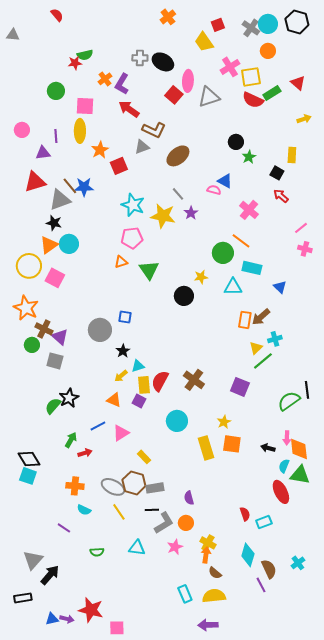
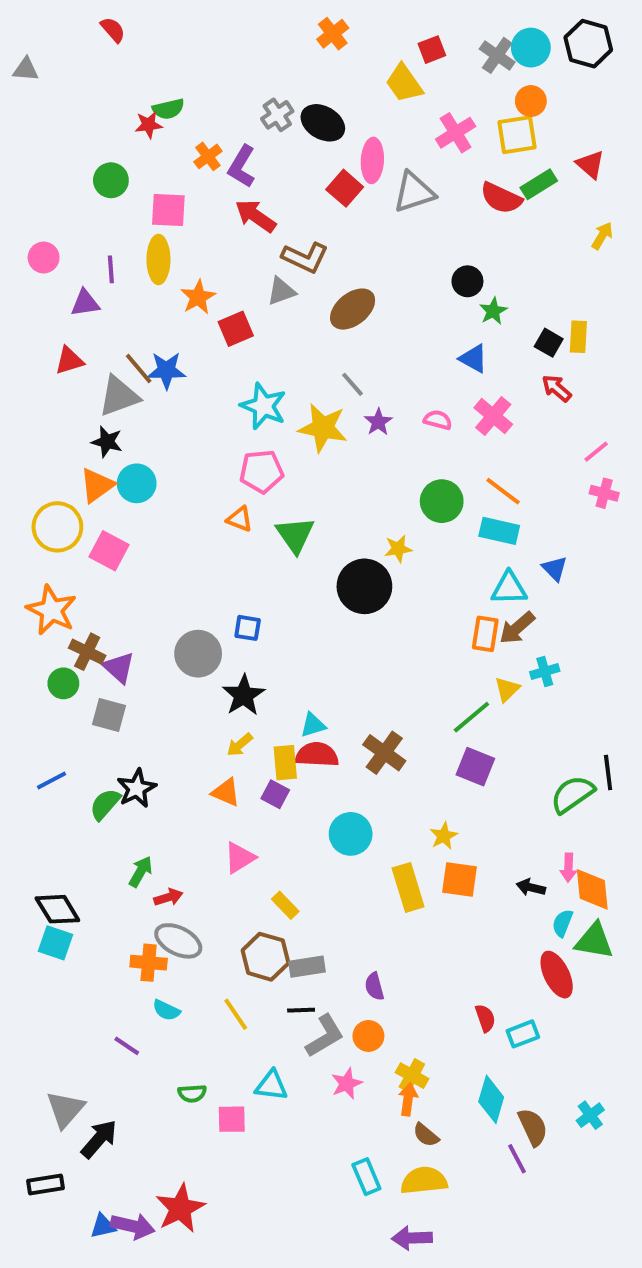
gray cross: (140, 58) -> (277, 115), turned -35
yellow square: (251, 77) -> (517, 135), moved
yellow arrow: (304, 119) -> (602, 236), turned -40
yellow rectangle: (292, 155) -> (578, 337), moved
blue triangle: (225, 181) -> (473, 359), moved
red triangle: (35, 182) -> (69, 361), size x0.7
pink semicircle: (214, 190) -> (438, 420), moved
orange line: (241, 241) -> (503, 491), moved
orange triangle: (121, 262) -> (240, 519), turned 40
cyan triangle: (233, 287) -> (509, 588), moved
black circle: (184, 296) -> (364, 586), size x1.4
black star: (123, 351) -> (244, 695), size x1.5
green line: (263, 361) -> (471, 717), moved
cyan triangle: (138, 366) -> (313, 725), moved
red semicircle: (160, 381) -> (317, 755), turned 65
blue line: (98, 426) -> (51, 780), moved
gray ellipse: (113, 487) -> (178, 941), moved
red star: (91, 610) -> (180, 1208), turned 30
purple arrow: (67, 619) -> (133, 1226), size x1.5
pink square: (117, 628) -> (232, 1119), moved

